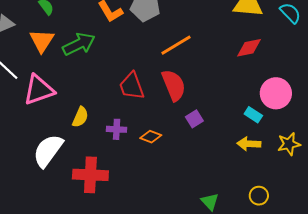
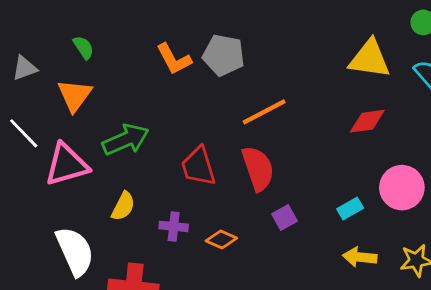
green arrow: (79, 44) -> (126, 140), moved
cyan rectangle: (253, 115) -> (350, 208), moved, turned -66
white semicircle: (48, 151) -> (75, 251), turned 117

